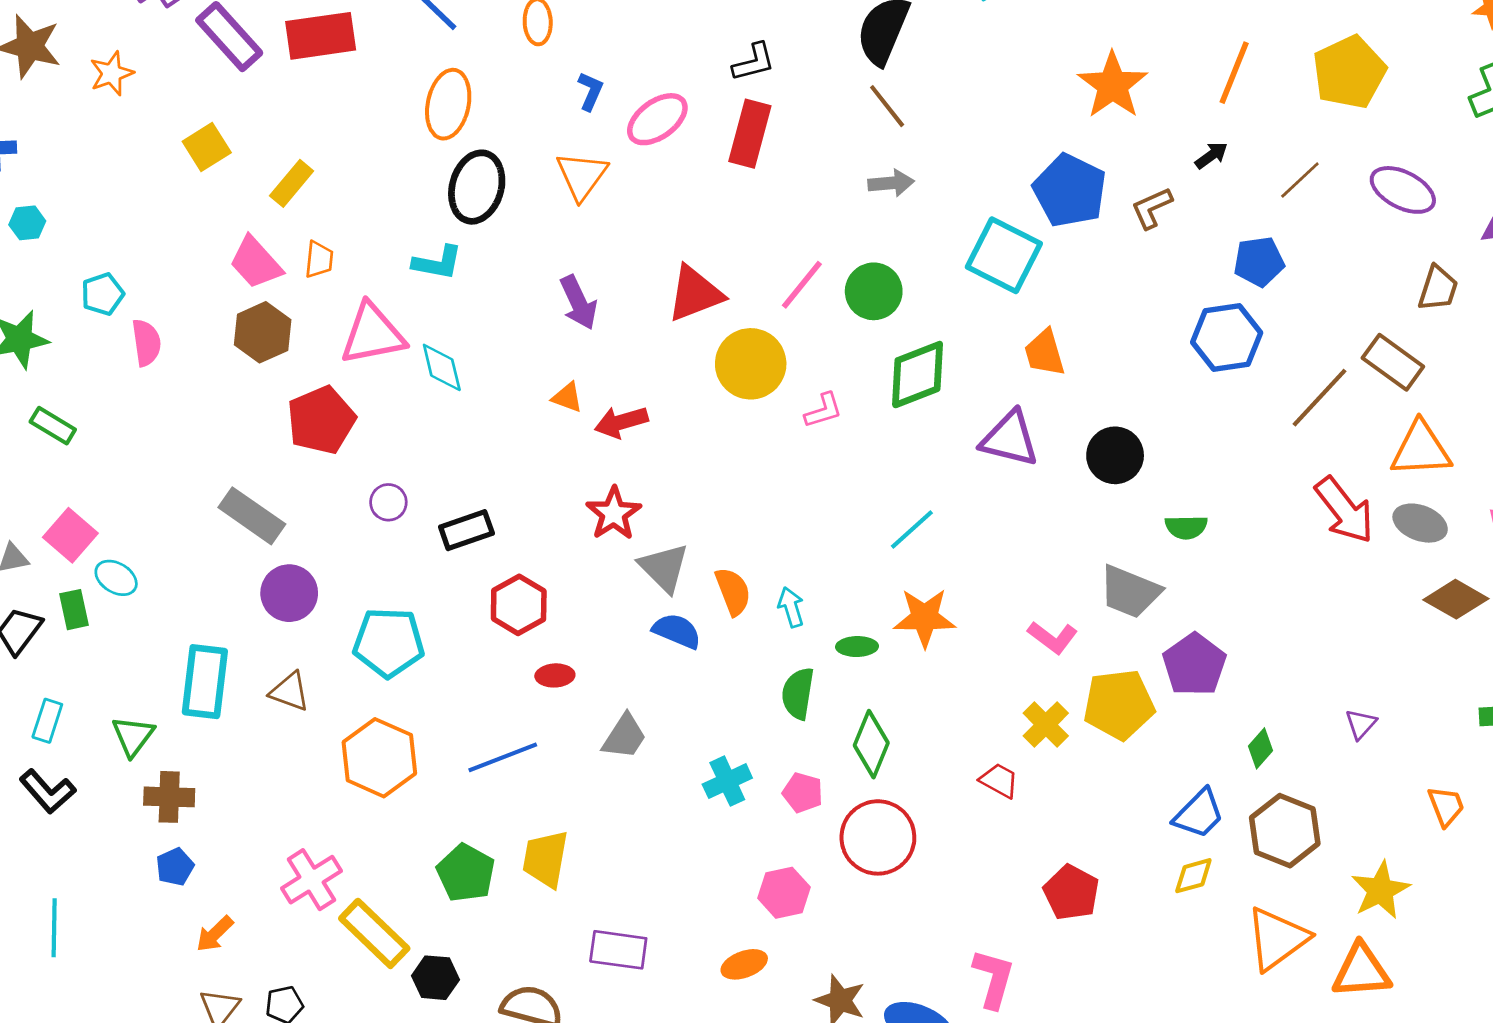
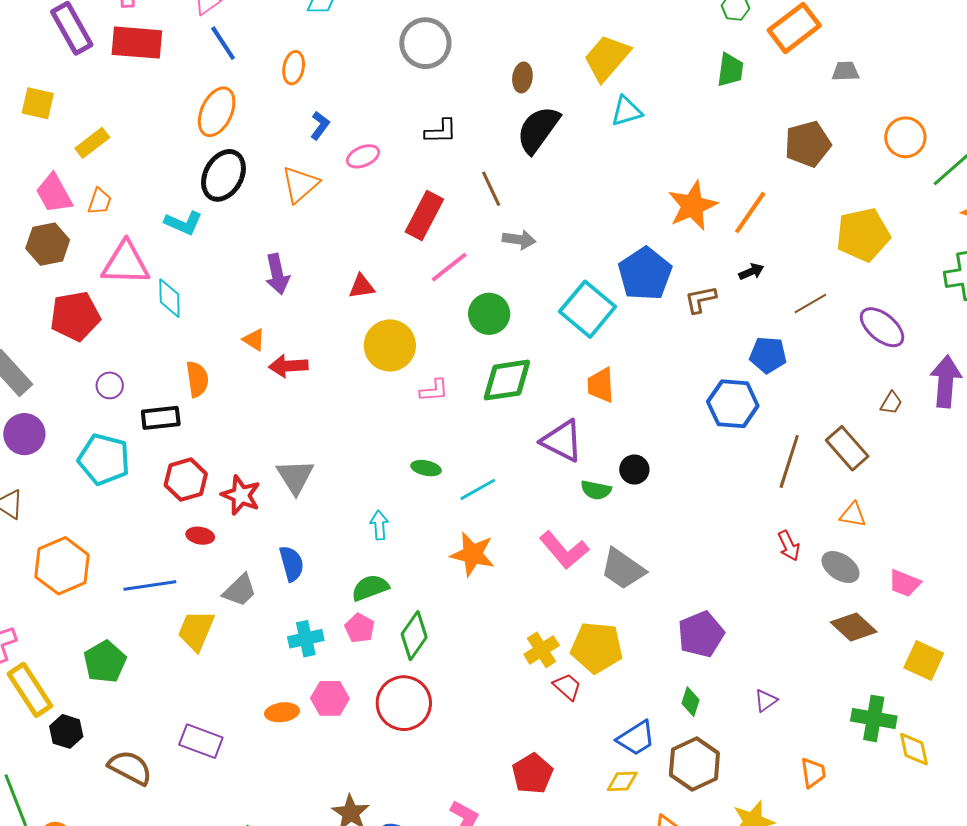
orange line: (1234, 73) -> (750, 212), moved
brown line: (887, 106) -> (491, 189), moved
pink ellipse: (657, 119) -> (363, 156), size x0.7
red rectangle: (750, 134) -> (424, 215), moved
yellow square: (207, 147) -> (38, 103), turned 32
pink line: (802, 285) -> (449, 267), moved
brown trapezoid: (1438, 288) -> (891, 403), size x0.7
red triangle: (695, 294) -> (362, 287), size x0.6
brown line: (1320, 398) -> (789, 461), turned -38
orange triangle: (1421, 449) -> (853, 515), size x0.6
black circle: (1115, 455) -> (634, 470), size x0.7
red arrow: (1344, 510) -> (789, 546), size x0.6
red star: (614, 513) -> (241, 495), moved, turned -30
green semicircle: (1186, 527) -> (596, 490), moved
orange semicircle: (733, 591) -> (197, 379), moved
blue semicircle: (677, 631) -> (292, 564), moved, turned 39
pink L-shape: (1053, 637) -> (564, 550), moved, size x1.4
cyan pentagon: (389, 642) -> (104, 459), moved
green ellipse: (857, 647) -> (426, 468), moved
purple pentagon: (1194, 665) -> (701, 634), moved
green semicircle: (798, 693) -> (370, 588), turned 48
green diamond: (1261, 748) -> (691, 702), turned -36
red trapezoid: (999, 781) -> (567, 687), moved
pink pentagon: (803, 793) -> (360, 628), moved
yellow trapezoid: (545, 859) -> (196, 631), moved
pink hexagon: (784, 893) -> (330, 698), moved
orange ellipse: (744, 964) -> (282, 712), moved

